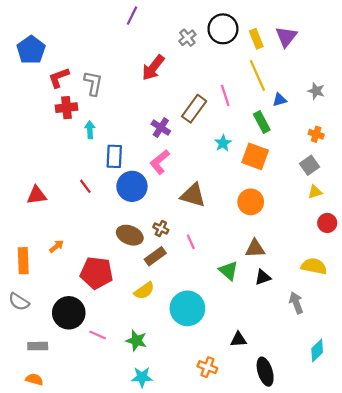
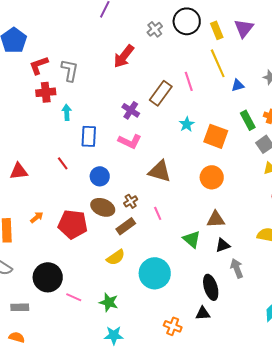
green rectangle: (262, 122) -> (248, 120), moved
pink L-shape: (160, 162) -> (130, 141), turned -115
blue circle: (132, 186) -> (100, 176), moved, size x0.7
brown cross: (161, 229) -> (131, 201), turned 32
red pentagon: (96, 273) -> (73, 224), moved
gray arrow: (296, 303) -> (237, 268), moved
black triangle: (238, 339) -> (203, 313), moved
black ellipse: (265, 372) -> (211, 287), moved

